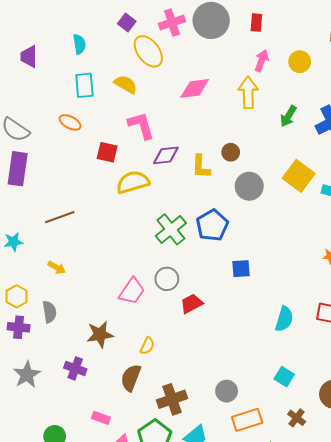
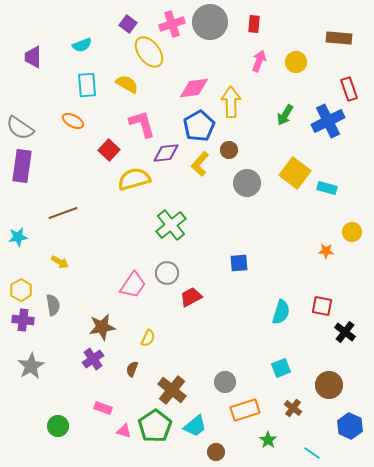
cyan semicircle: (79, 44) -> (82, 45), turned 78
yellow arrow: (248, 93) -> (231, 102), moved
red square: (107, 152) -> (109, 150), turned 30
yellow L-shape: (201, 167) -> (200, 164), turned 40
blue pentagon: (212, 225) -> (199, 126), moved
purple cross: (75, 368) -> (93, 359), moved, turned 35
cyan square: (284, 377) -> (281, 368), turned 36
brown semicircle: (131, 378) -> (132, 369), size x0.6
brown cross: (172, 399) -> (172, 390), turned -32

